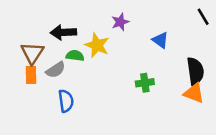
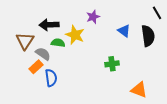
gray semicircle: (56, 70) -> (43, 54), turned -112
black semicircle: (195, 71) -> (148, 36), moved
orange rectangle: (31, 75) -> (36, 67), moved, turned 48
orange triangle: (194, 93) -> (139, 90), moved

